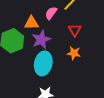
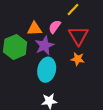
pink semicircle: (51, 13) -> (55, 27), moved
red triangle: (75, 30) -> (78, 36), size x1.5

